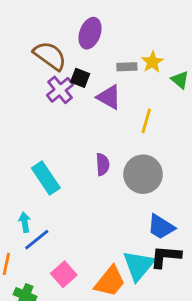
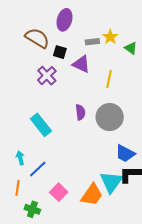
purple cross: (60, 90) -> (47, 76), moved
cyan arrow: (25, 222) -> (20, 158), moved

